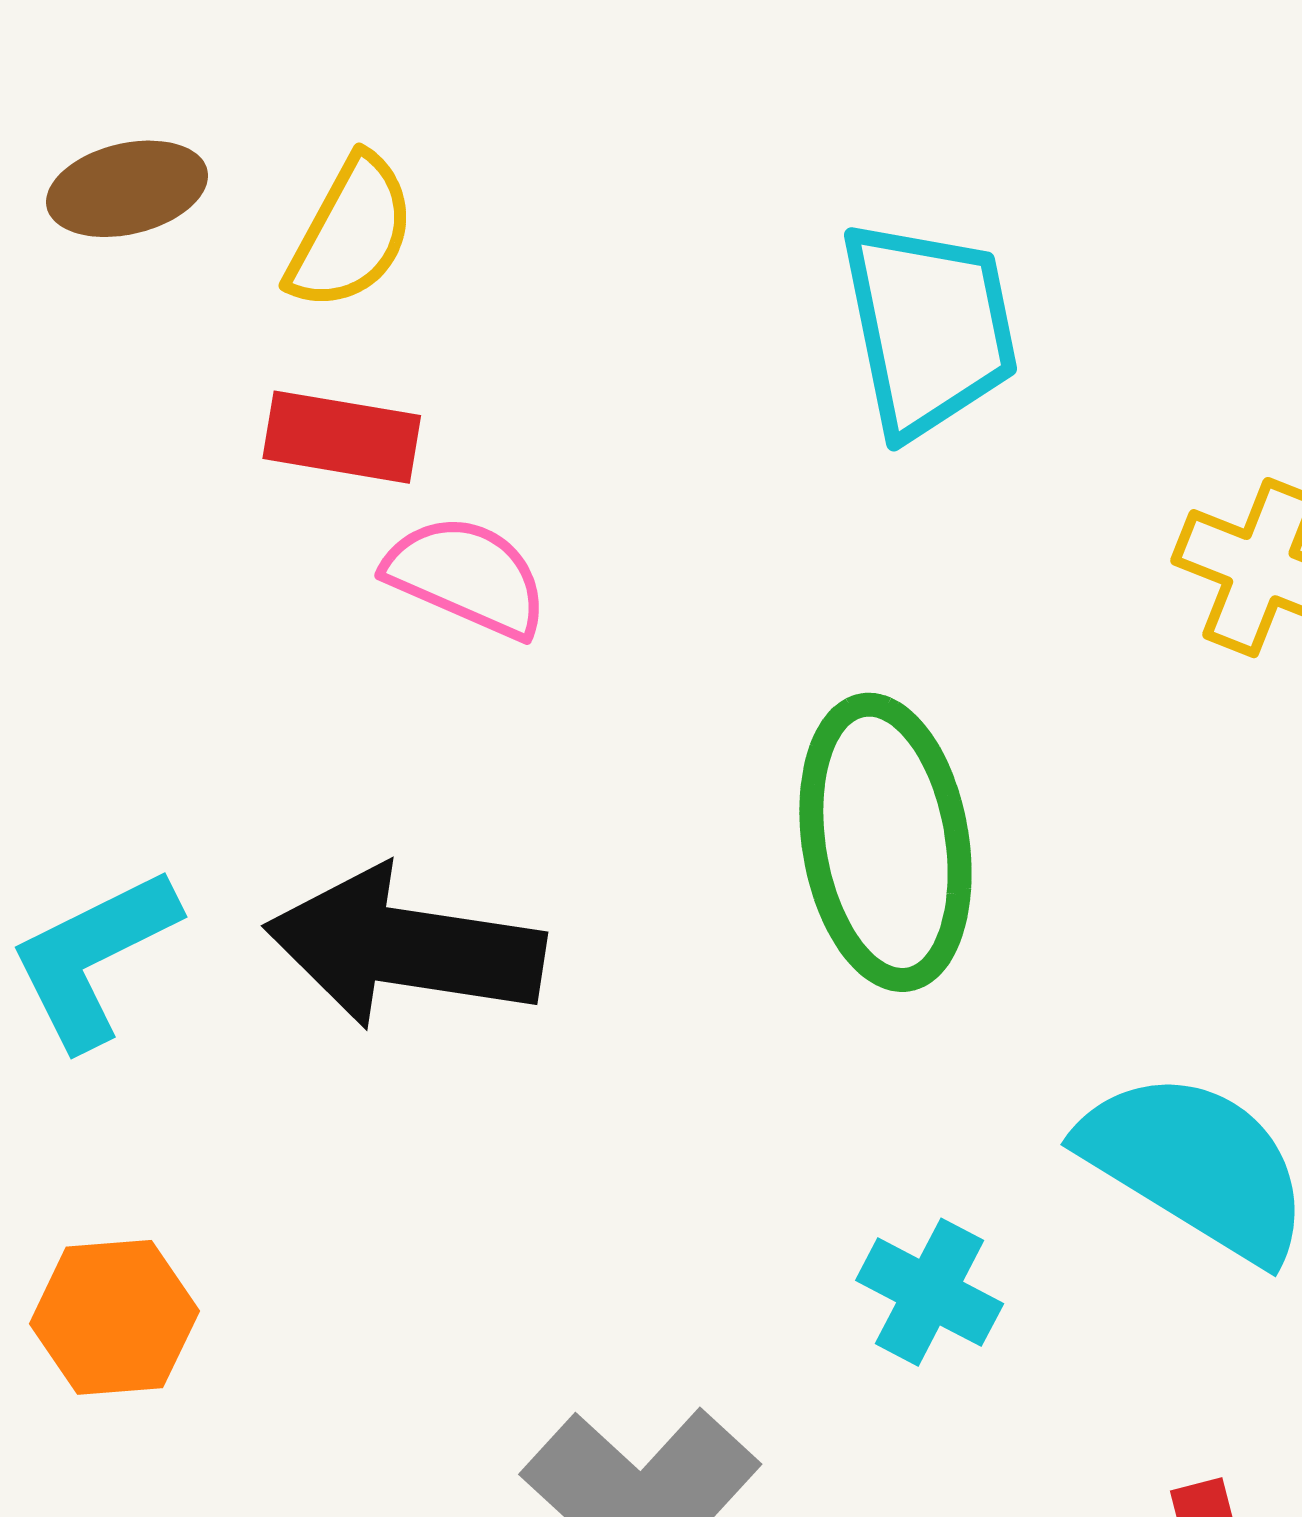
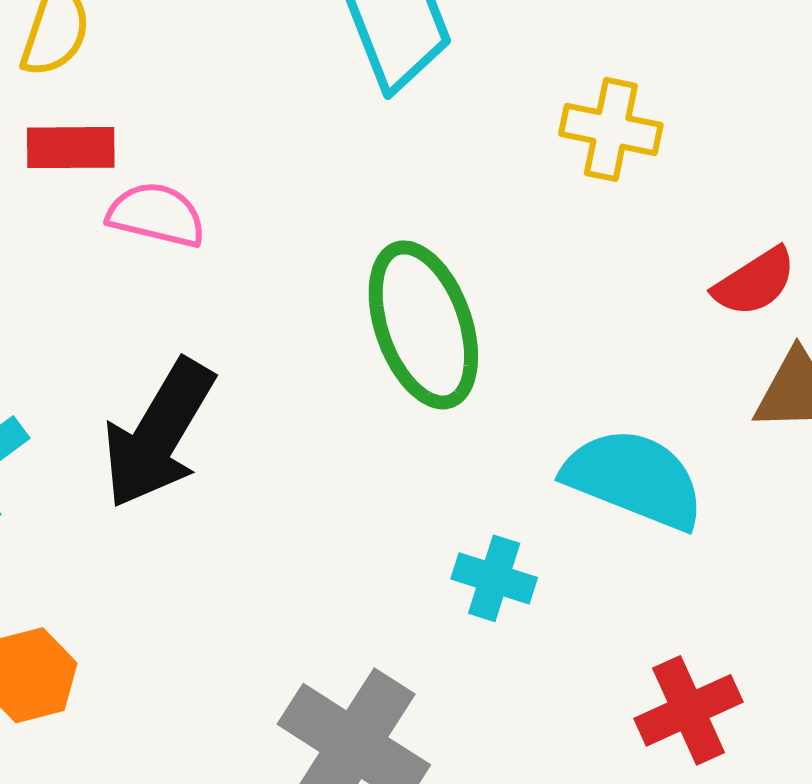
black arrow: (405, 947) -> (158, 434), turned -58

